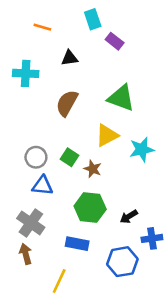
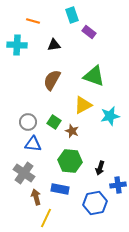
cyan cross: (26, 73) -> (17, 45), moved
black arrow: (129, 217) -> (100, 168), turned -40
brown arrow: (26, 254) -> (36, 197), moved

